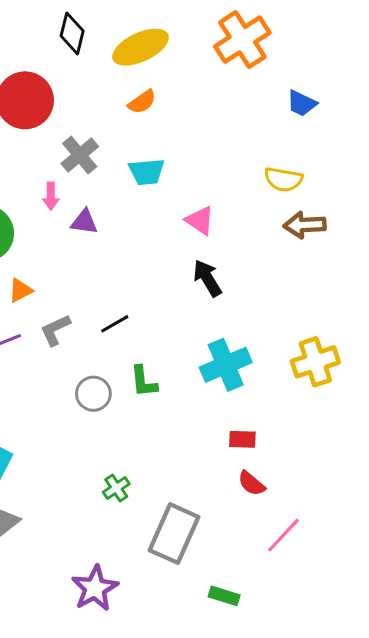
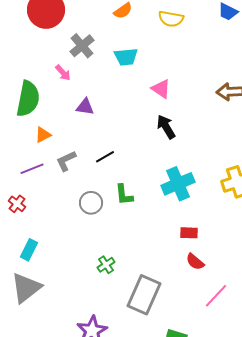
yellow semicircle: (283, 179) -> (171, 19), moved
pink arrow: (51, 196) -> (63, 73), turned -42
purple triangle: (84, 222) -> (85, 107), moved

